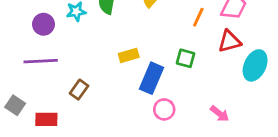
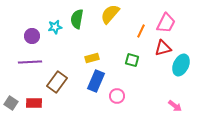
blue rectangle: (151, 78) -> (96, 81), moved
brown rectangle: (79, 90) -> (57, 82), size x1.5
gray square: (15, 105) -> (11, 103), moved
pink arrow: (220, 114) -> (175, 106), moved

